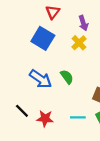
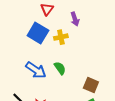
yellow cross: (79, 43) -> (61, 37), moved, turned 32

